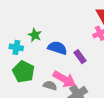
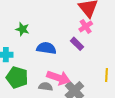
green star: (35, 35) -> (22, 29), moved
purple rectangle: (80, 57) -> (77, 44), moved

